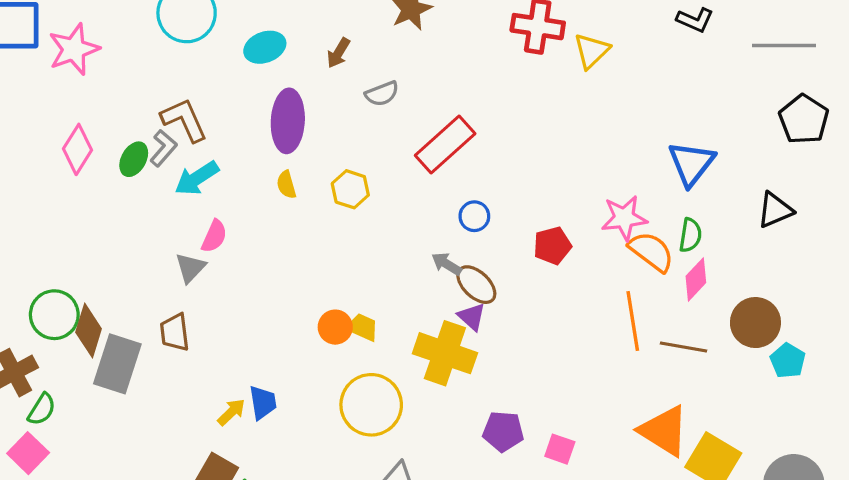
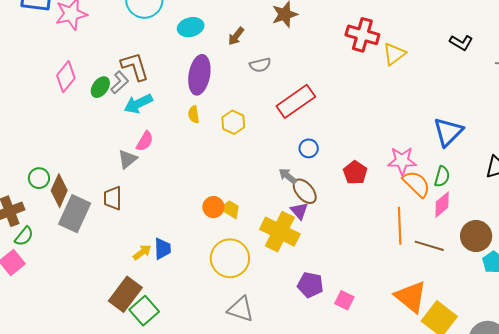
red pentagon: (552, 246) -> (355, 173), turned -30
green circle: (54, 315) -> (39, 178), size x0.7

